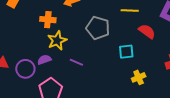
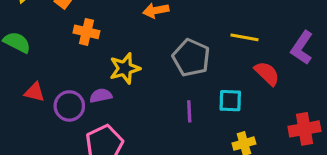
orange cross: (48, 20) -> (86, 32), moved
purple line: (76, 62) -> (189, 111), moved, turned 56

